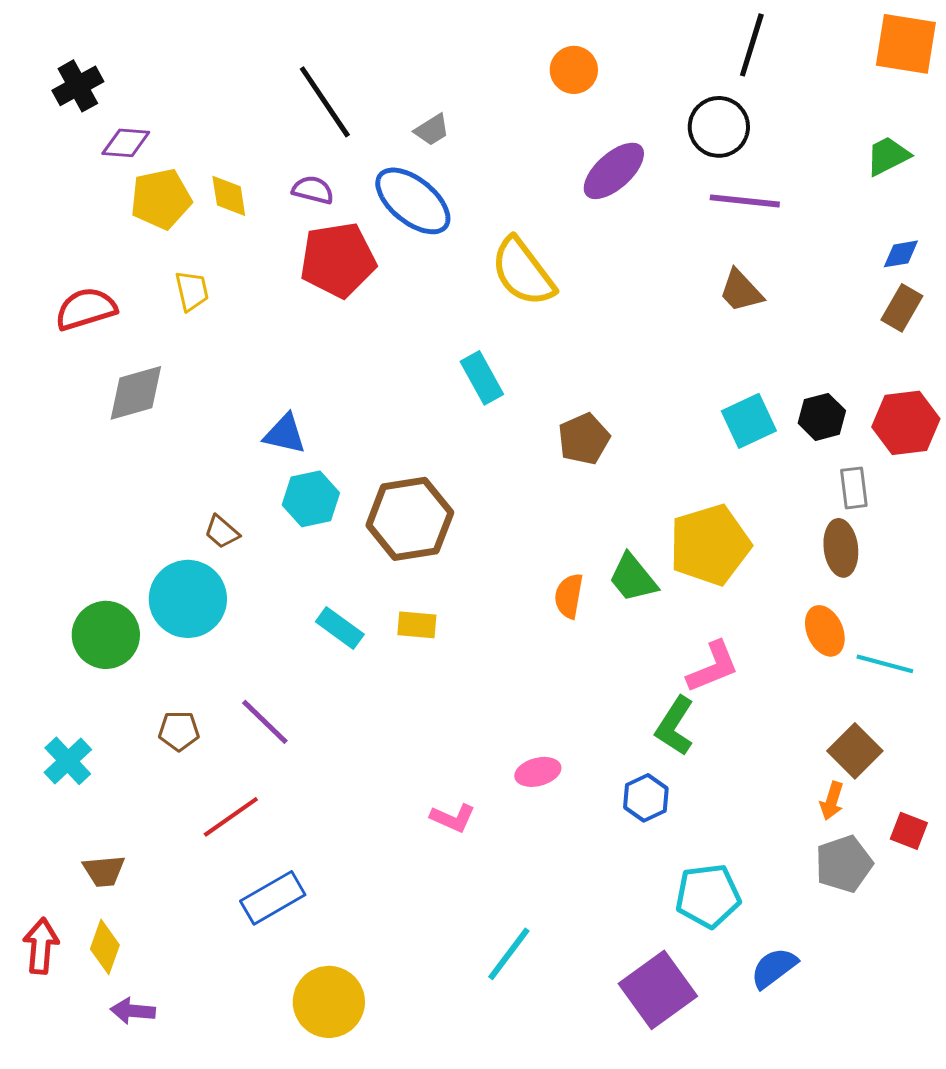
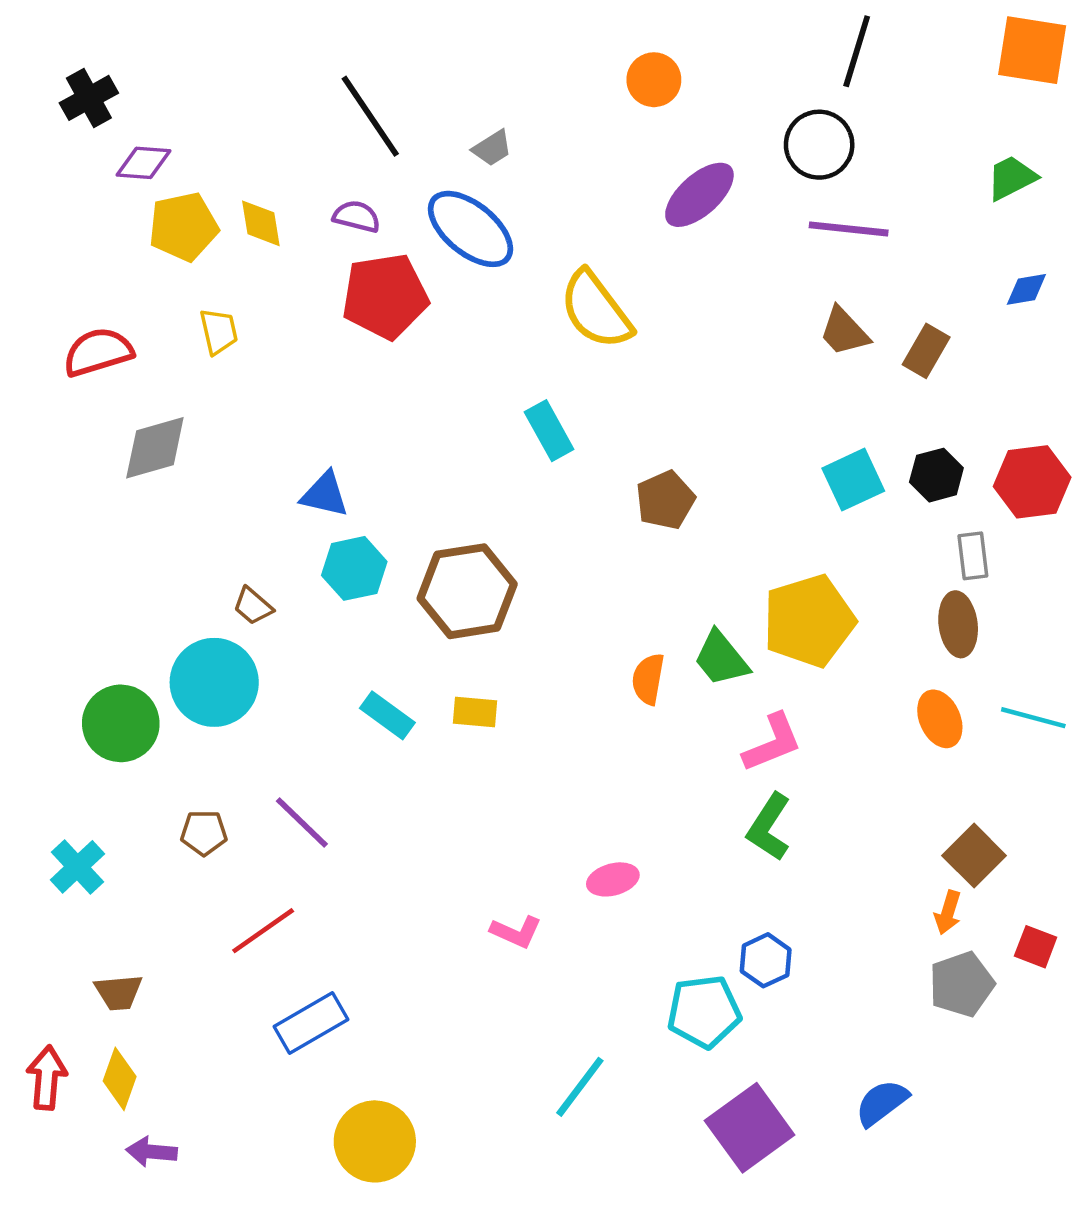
brown rectangle: (902, 308) -> (926, 351), moved
cyan line: (885, 664) -> (1033, 718), moved
pink L-shape: (713, 667) -> (772, 743), moved
blue hexagon: (646, 798) -> (766, 960), moved
cyan pentagon: (708, 896) -> (704, 1012), moved

